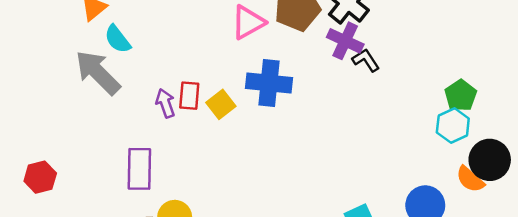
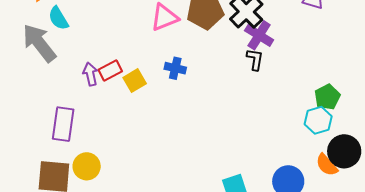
purple cross: (345, 41) -> (259, 35), moved
black L-shape: (366, 60) -> (255, 59), turned 35
blue cross: (269, 83) -> (175, 68), size x0.6
red rectangle: (189, 96) -> (110, 70), turned 50

